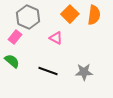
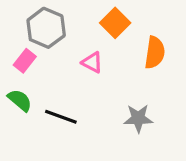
orange semicircle: (94, 15) -> (155, 53), moved
black line: (48, 71) -> (61, 117), moved

